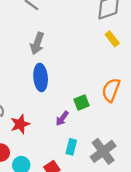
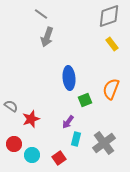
gray arrow: (37, 43) -> (47, 37), moved
blue ellipse: (41, 78) -> (69, 78), moved
purple arrow: (62, 118) -> (68, 122), moved

